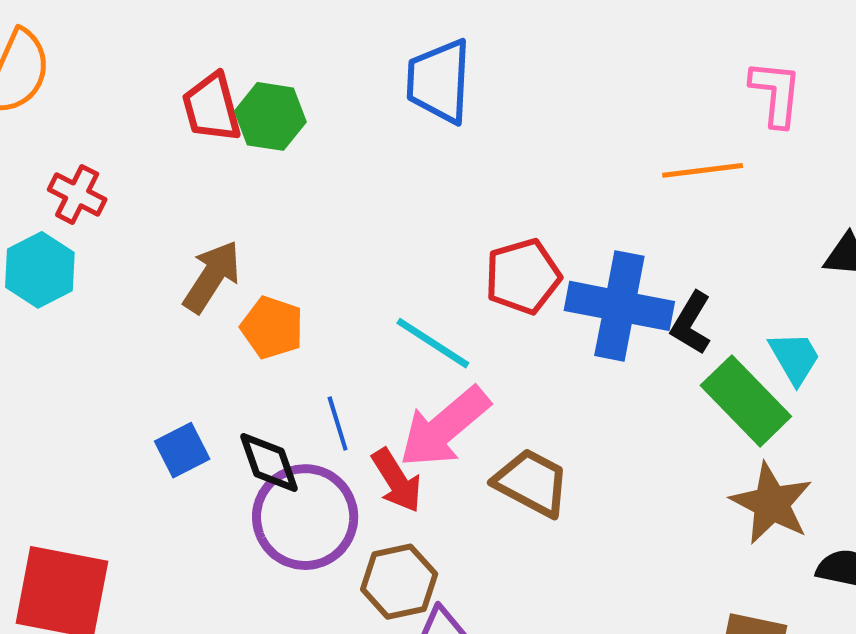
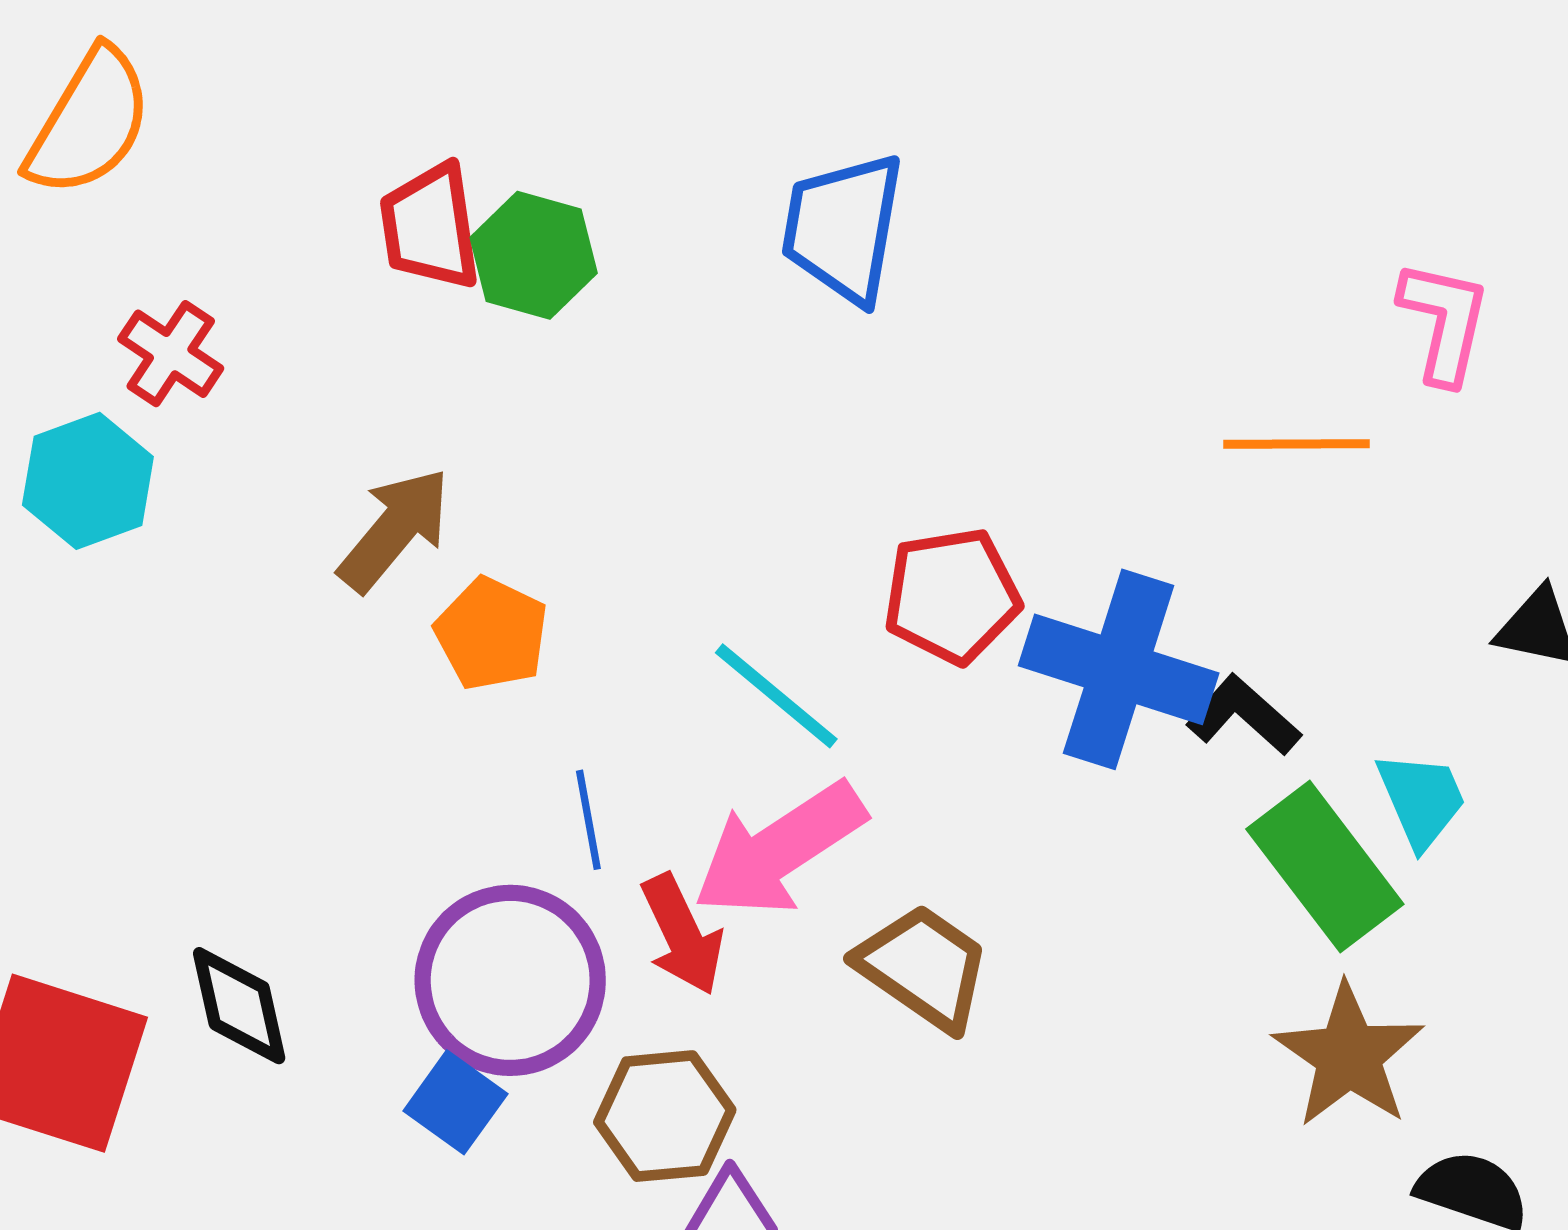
black L-shape: (691, 323) -> (1243, 715), turned 94
blue square: (182, 450) -> (455, 1102), moved, turned -34
black diamond: (269, 462) -> (239, 1006), moved

